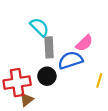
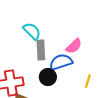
black circle: (47, 76) -> (48, 77), moved

